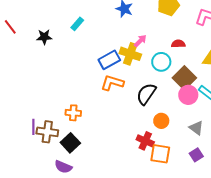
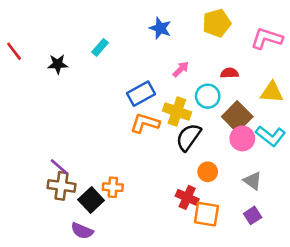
yellow cross: (130, 54) -> (177, 112), moved
orange cross: (73, 113) -> (113, 187), moved
purple line: (33, 127) -> (59, 167), moved, turned -49

